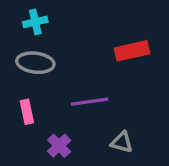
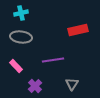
pink rectangle: (27, 112) -> (16, 66), turned -32
gray triangle: (122, 142) -> (72, 84), turned 48

